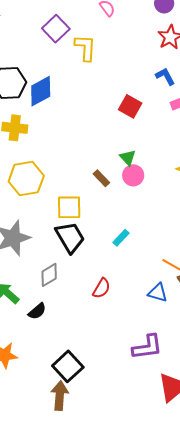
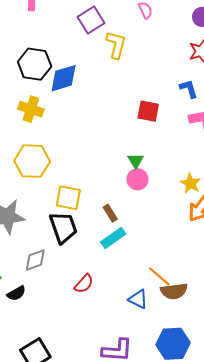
red square: (130, 106) -> (148, 111), turned -30
brown rectangle: (101, 178) -> (110, 213), moved
cyan rectangle: (121, 238) -> (113, 238), size x1.4

